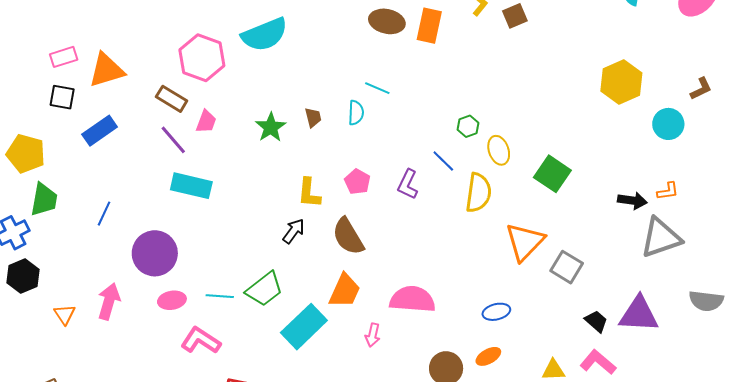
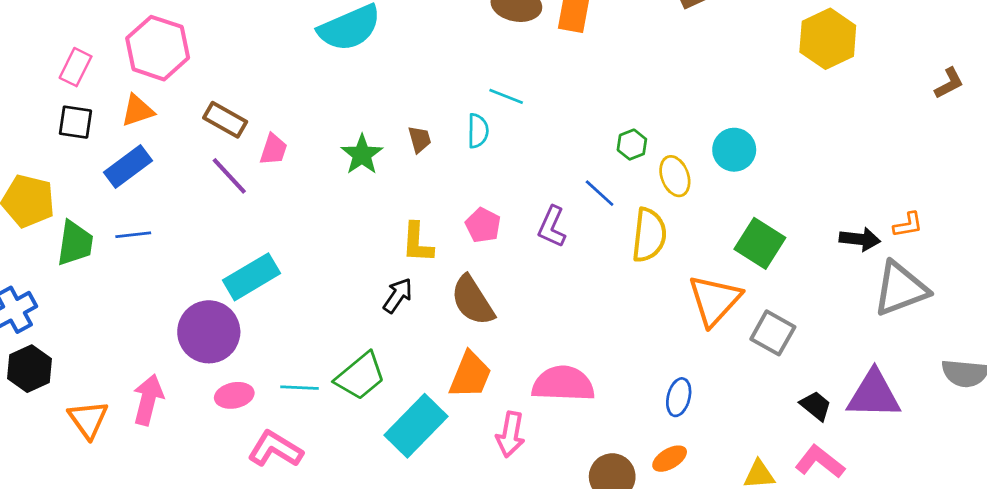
pink rectangle: (64, 57) -> (76, 67), turned -44
pink hexagon: (202, 58) -> (158, 48), moved
orange triangle: (107, 70) -> (138, 111), moved, size x0.7
yellow hexagon: (621, 82) -> (828, 39), moved
cyan circle: (668, 124) -> (734, 150), moved
green square: (552, 174) -> (760, 243), moved
cyan rectangle: (191, 186) -> (252, 277), moved, turned -42
green trapezoid: (44, 200) -> (75, 243), moved
blue line: (104, 214) -> (133, 235), moved, turned 60
blue ellipse: (496, 312) -> (679, 397), turned -60
orange triangle: (65, 314) -> (88, 419), size x1.4
pink arrow: (373, 335) -> (510, 434), size x1.4

